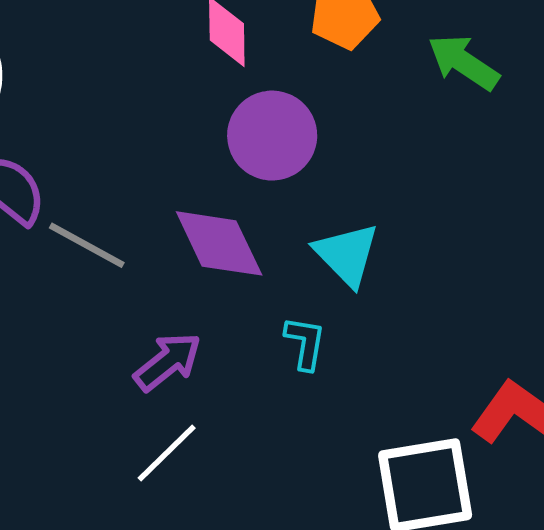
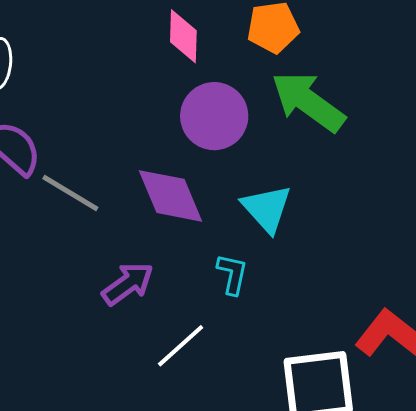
green arrow: (464, 62) -> (308, 102), moved, size x1.4
white line: (167, 453) -> (181, 346), moved

